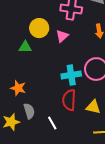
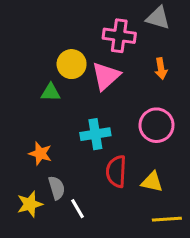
pink triangle: (62, 36) -> (106, 76), size x1.5
cyan cross: (71, 75) -> (95, 134), moved
white line: (52, 123) -> (78, 209), moved

